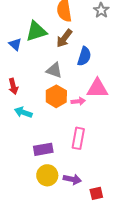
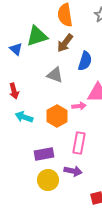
orange hexagon: (56, 96) -> (57, 116), moved
purple arrow: (72, 179) -> (73, 171), moved

